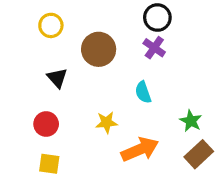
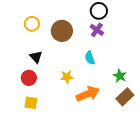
yellow circle: (51, 25) -> (32, 24), moved
black triangle: (57, 78) -> (36, 57), moved

